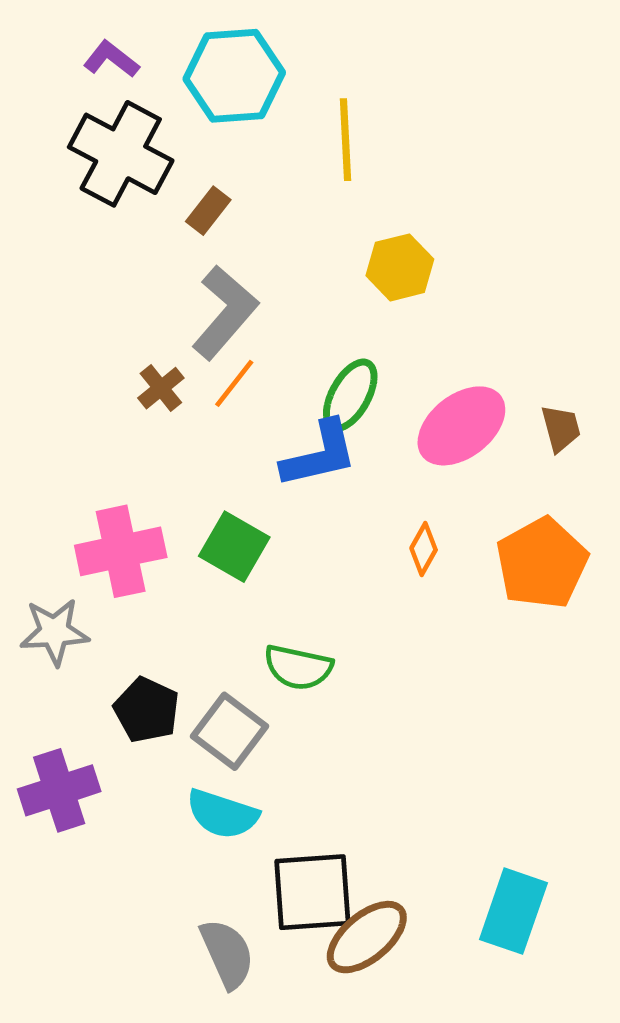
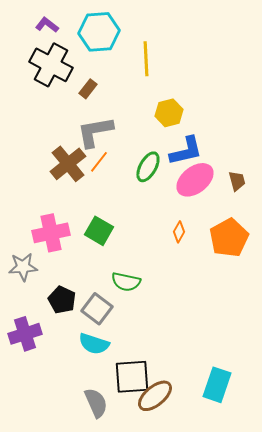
gray L-shape: (225, 312) -> (95, 132), turned -141
brown cross: (161, 388) -> (68, 164), size x1.8
blue L-shape: (319, 454) -> (186, 151), moved

